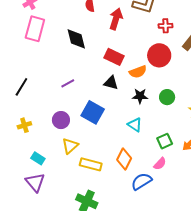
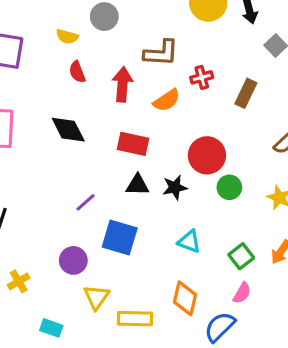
red circle: (159, 55) -> (207, 155), moved
orange semicircle: (138, 72) -> (167, 100), moved
purple line: (68, 83) -> (86, 202), moved
black star: (140, 96) -> (175, 187), moved

